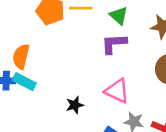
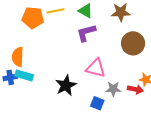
black star: (75, 105) -> (66, 85), size x1.5

